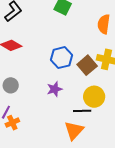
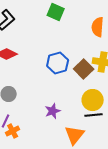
purple star: (55, 89) -> (53, 111), moved
black line: (82, 111) -> (94, 115), moved

